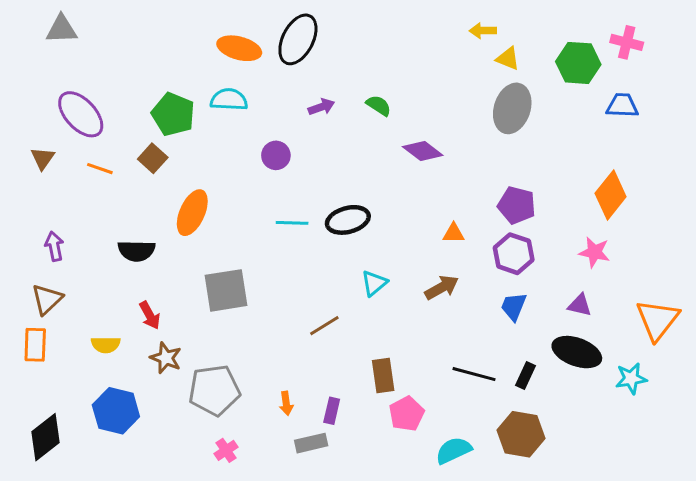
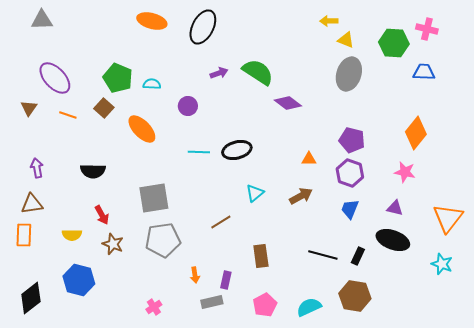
orange ellipse: (239, 48) -> (152, 21), moved
cyan semicircle: (229, 100) -> (152, 84), moved, size x0.7
green semicircle: (379, 105) -> (258, 72), size x1.8
orange ellipse: (192, 213) -> (142, 129), moved, turned -68
brown triangle: (47, 299) -> (32, 204), turned 35
cyan star: (631, 378) -> (442, 264), moved, turned 30
gray pentagon: (214, 390) -> (163, 240), moved
pink pentagon: (407, 414) -> (265, 305), moved

